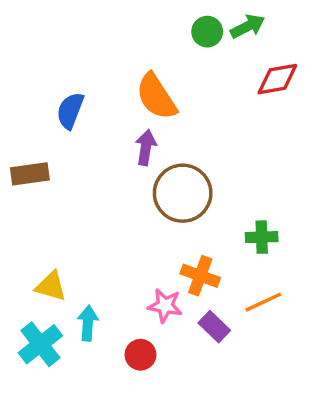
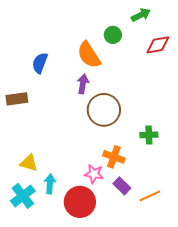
green circle: (207, 32) -> (113, 35), moved
orange line: (263, 302) -> (150, 196), moved
red circle: (140, 355) -> (80, 202), size x1.8

